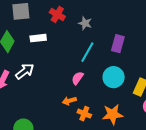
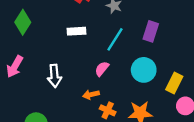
white rectangle: (38, 38) -> (76, 31), moved
white arrow: (25, 71) -> (54, 76), moved, turned 120

